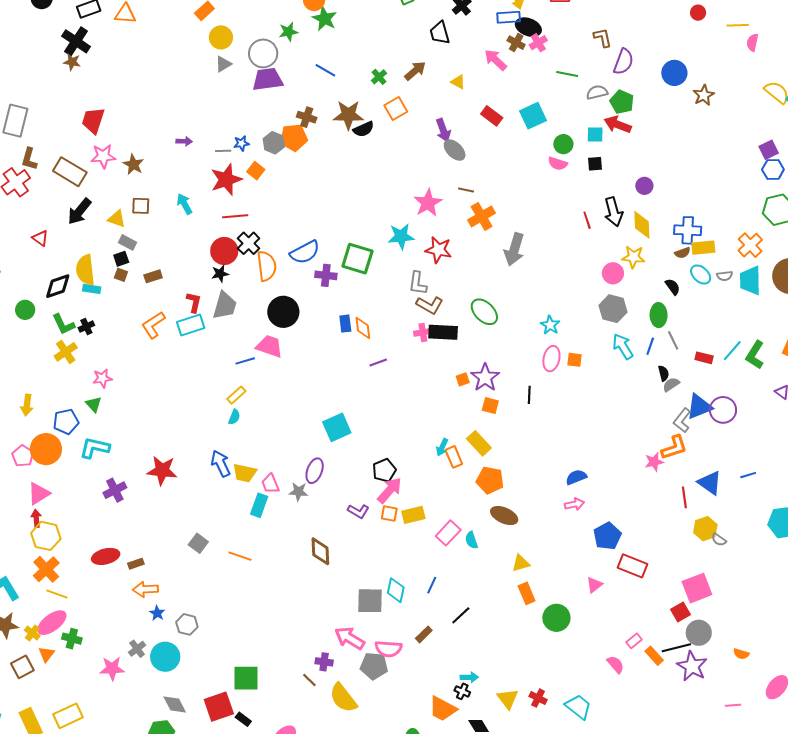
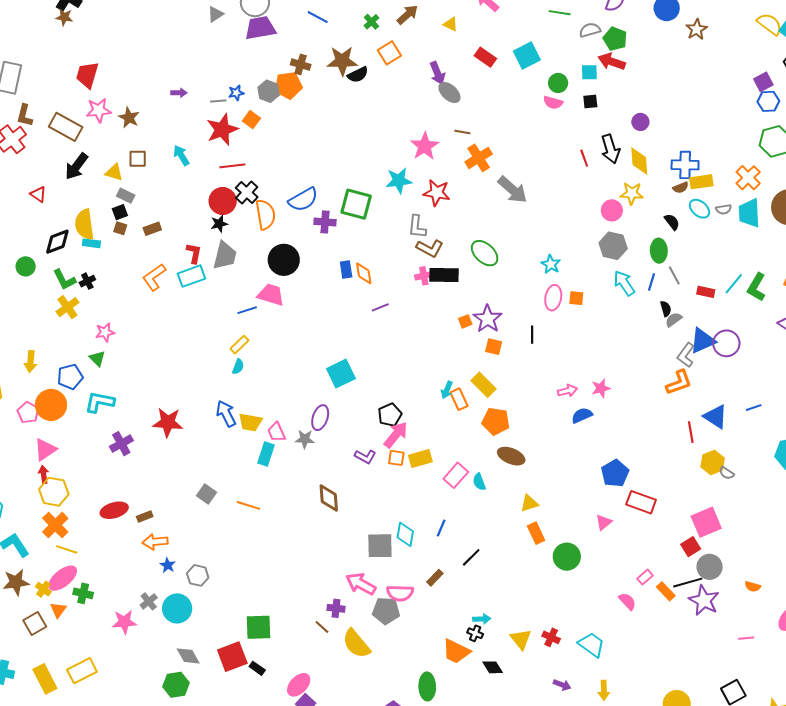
gray arrow: (514, 249) -> (512, 190), turned -64
pink star: (654, 462) -> (601, 388), moved
pink arrow: (574, 504) -> (567, 391), moved

